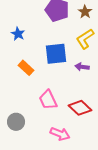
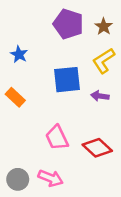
orange rectangle: (26, 68) -> (15, 97), moved
gray circle: (16, 122) -> (18, 179), moved
pink arrow: (60, 134) -> (51, 178), moved

